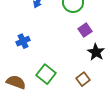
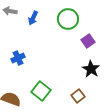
purple square: (85, 30) -> (88, 41), moved

